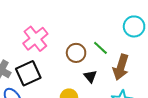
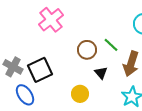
pink cross: (35, 39) -> (51, 20), moved

